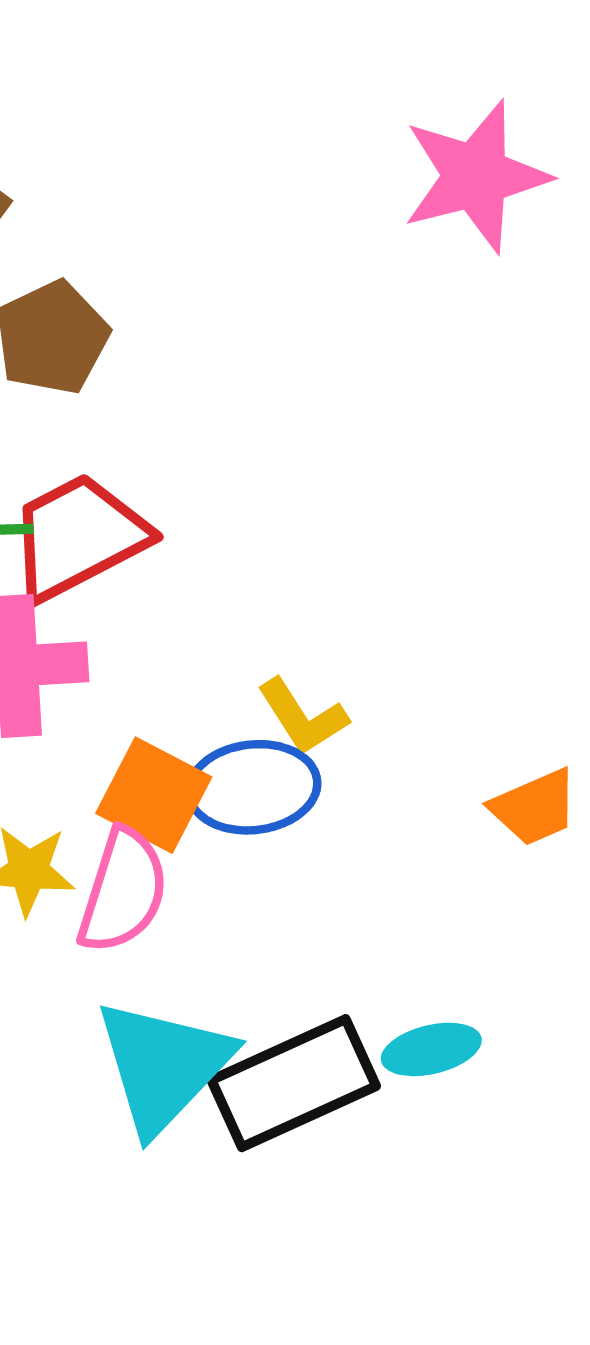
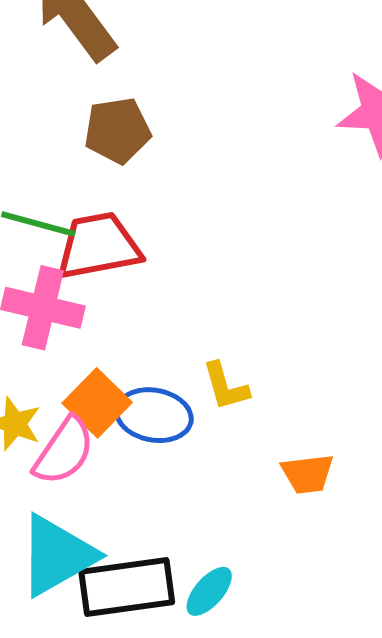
yellow L-shape: (303, 717) -> (226, 386), moved
cyan ellipse: (431, 1049) -> (209, 591), turned -52

